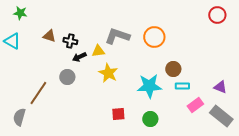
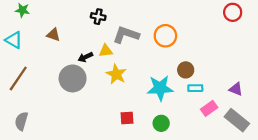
black cross: (70, 41) -> (98, 17), moved
gray circle: (67, 77) -> (73, 78), size x1.6
brown line: (38, 93) -> (18, 78), moved

